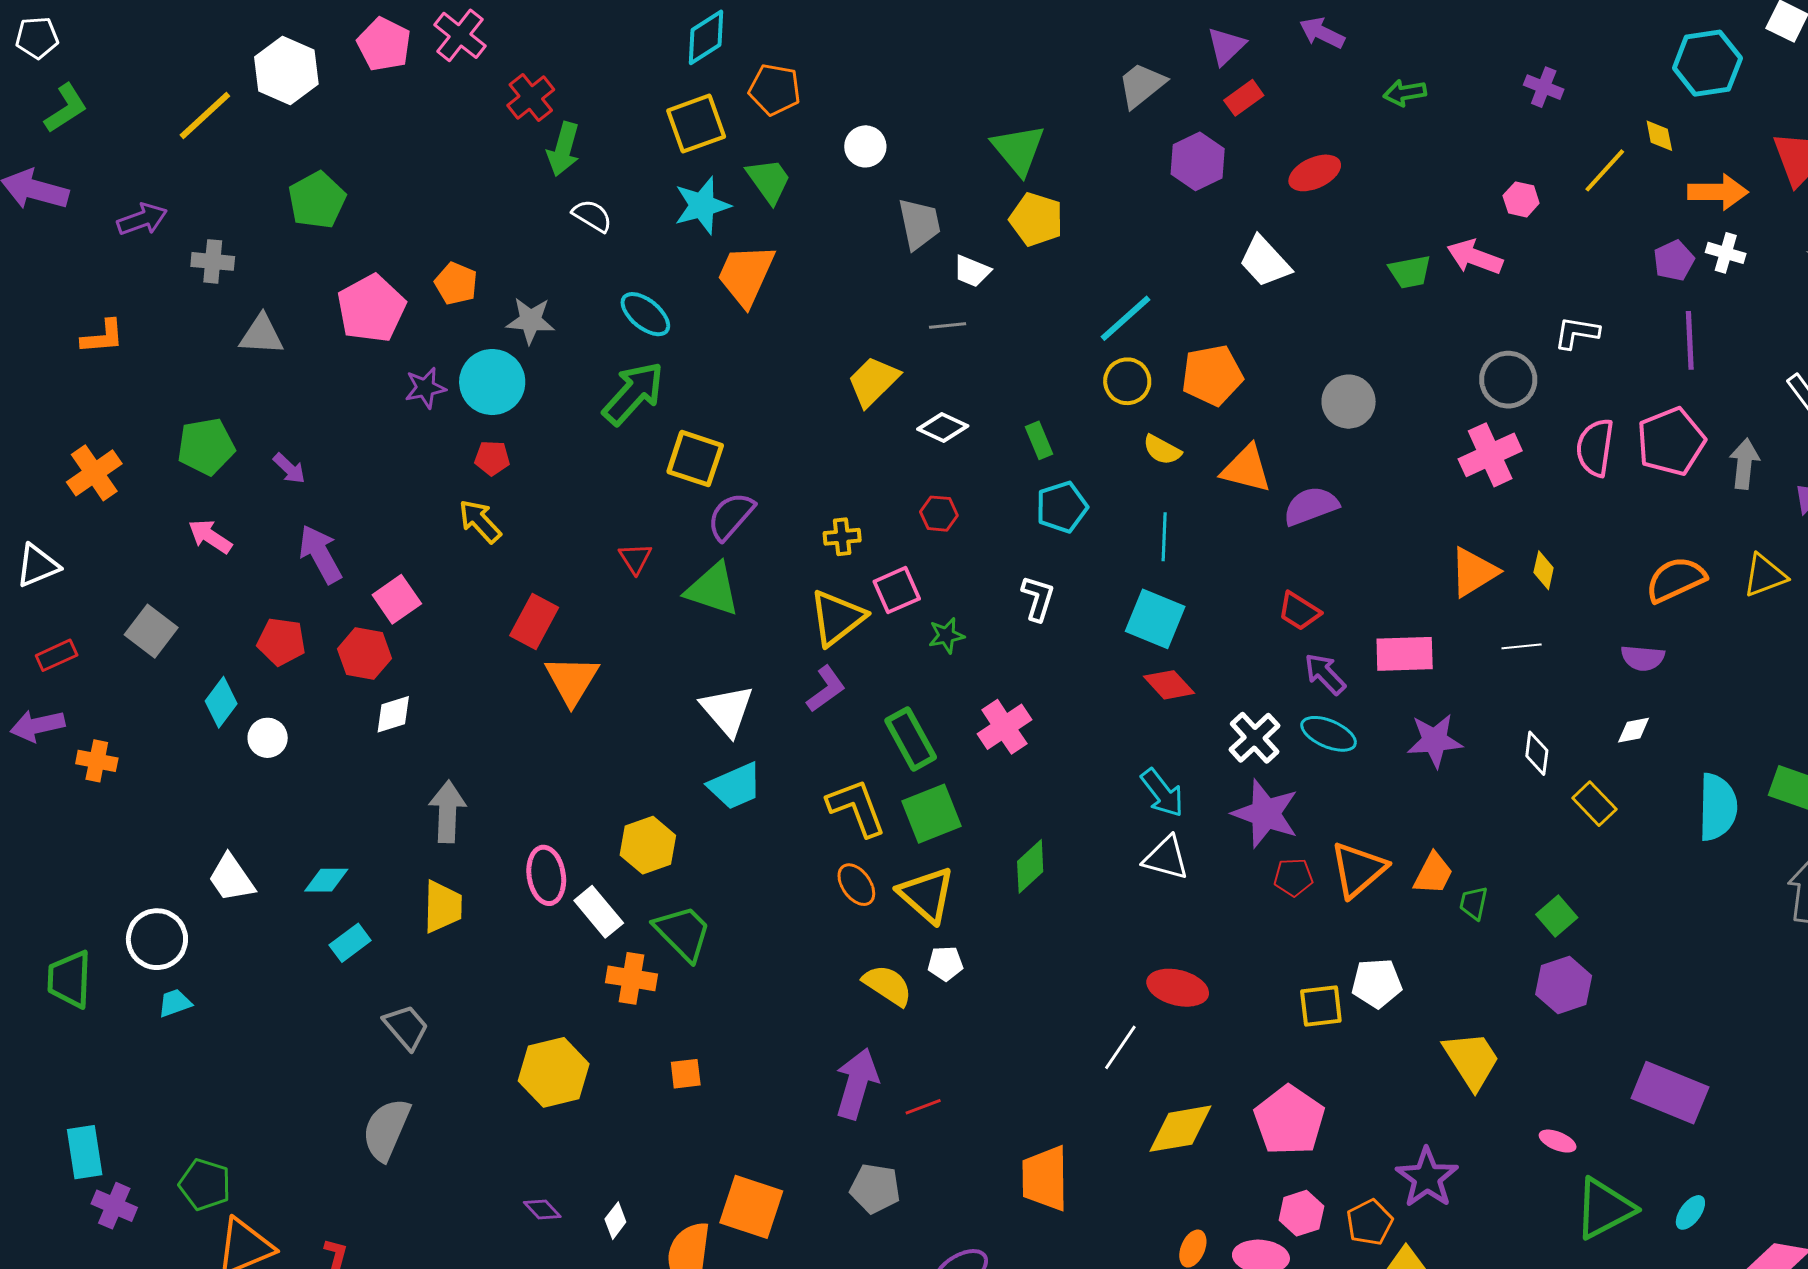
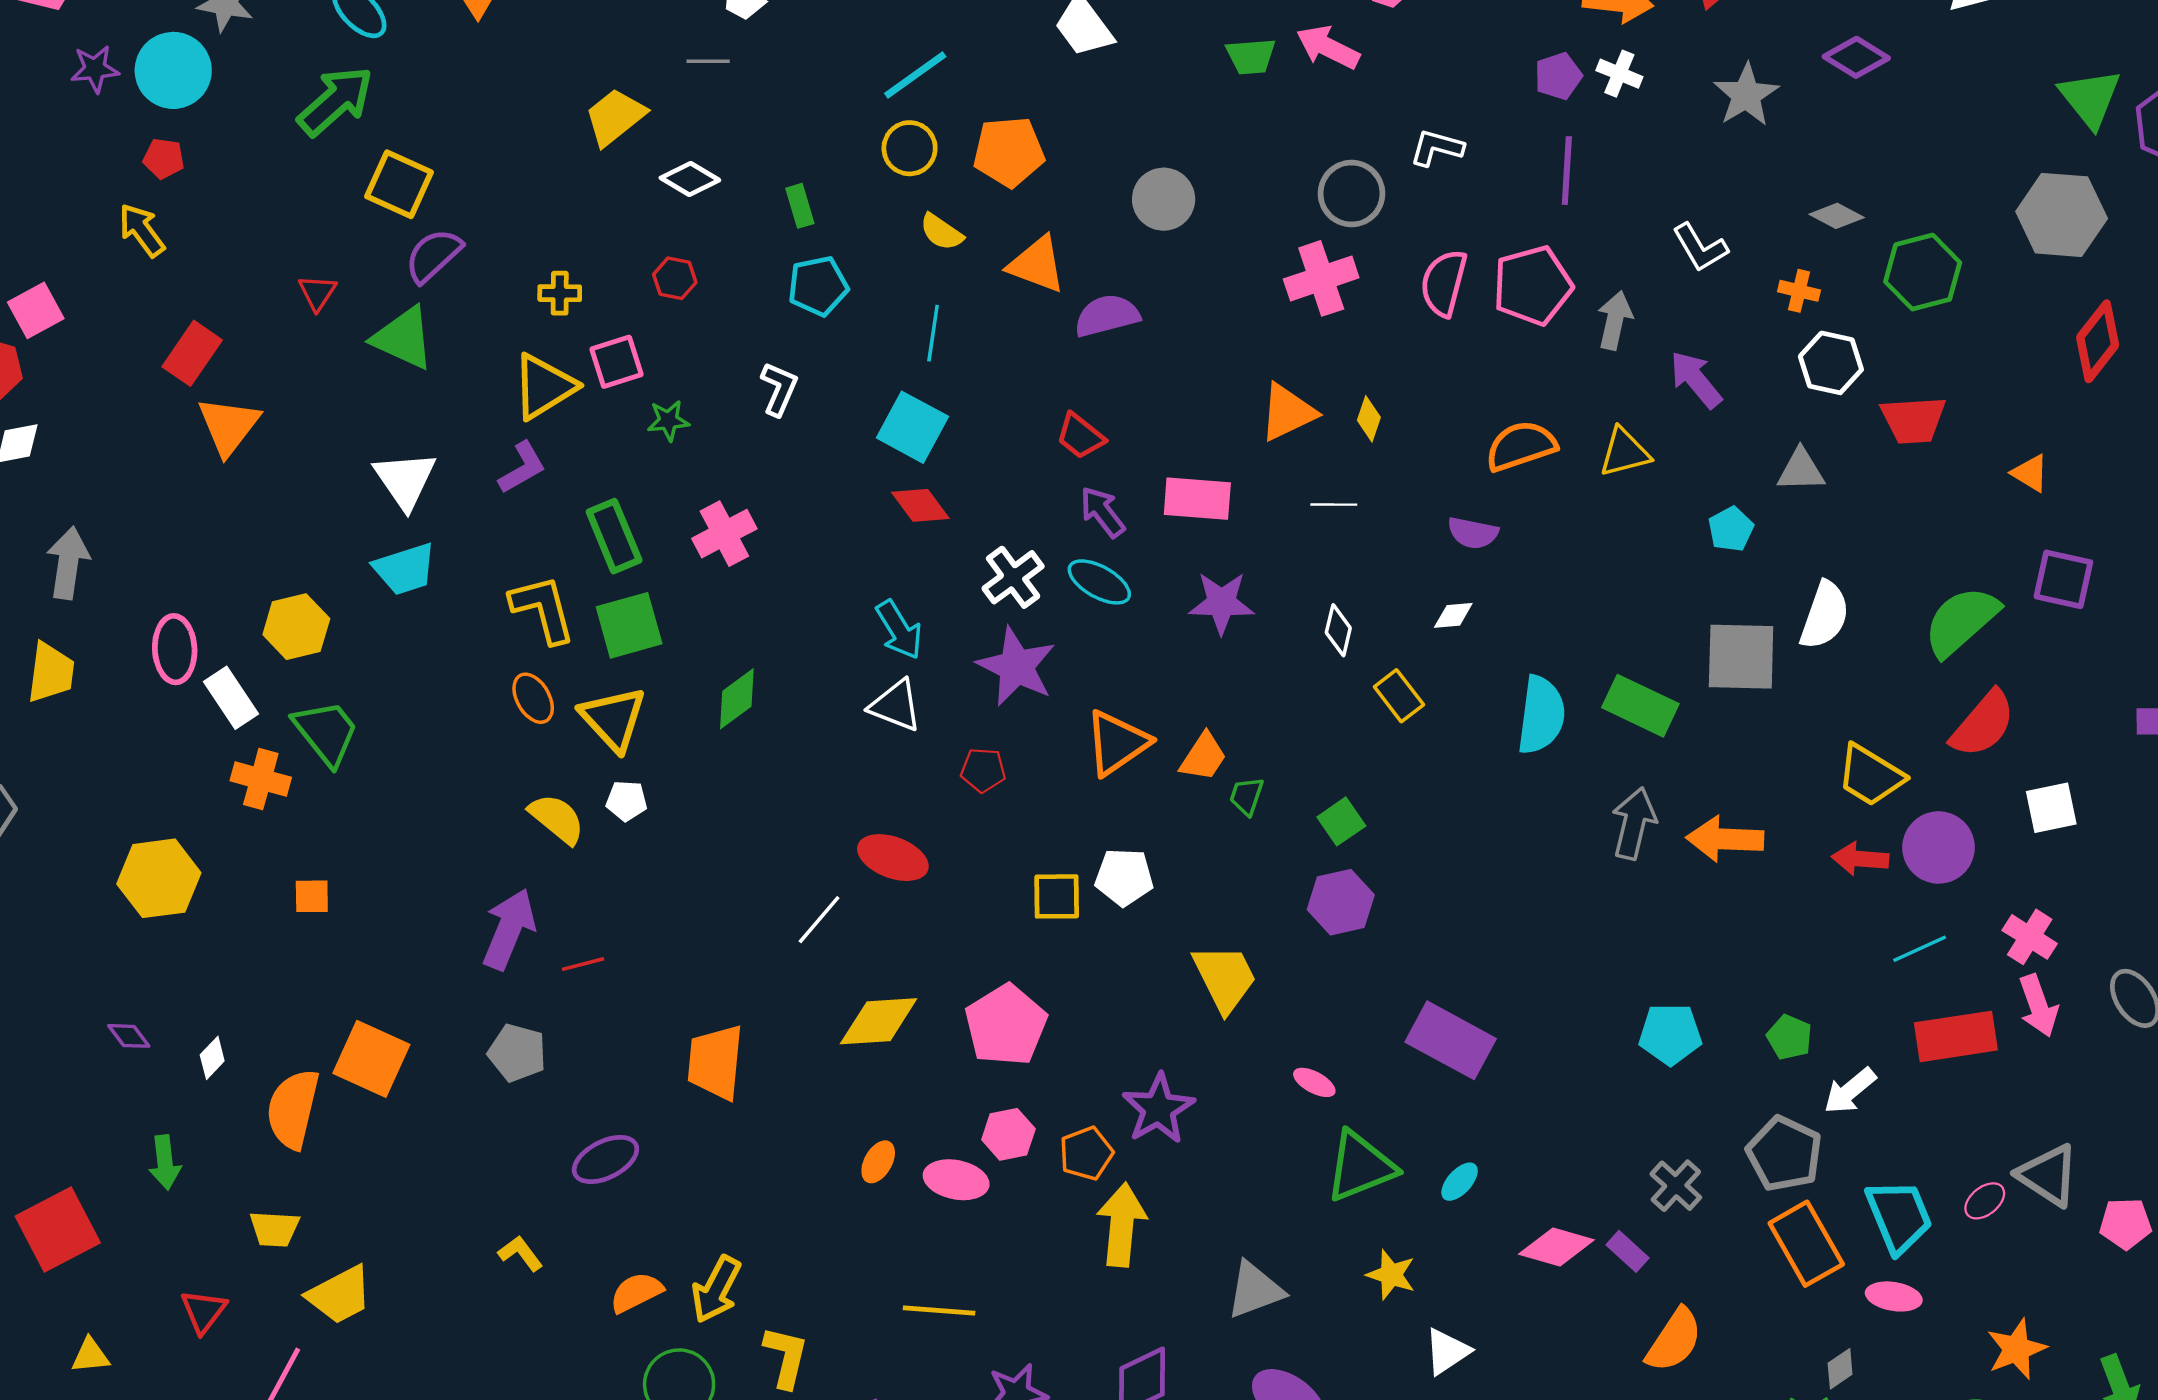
red pentagon: (1293, 877) -> (983, 770), moved

